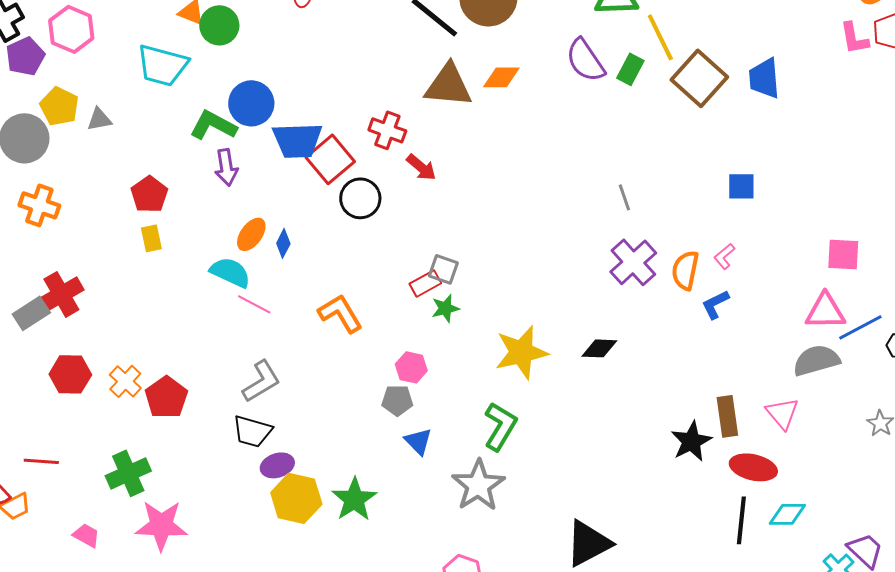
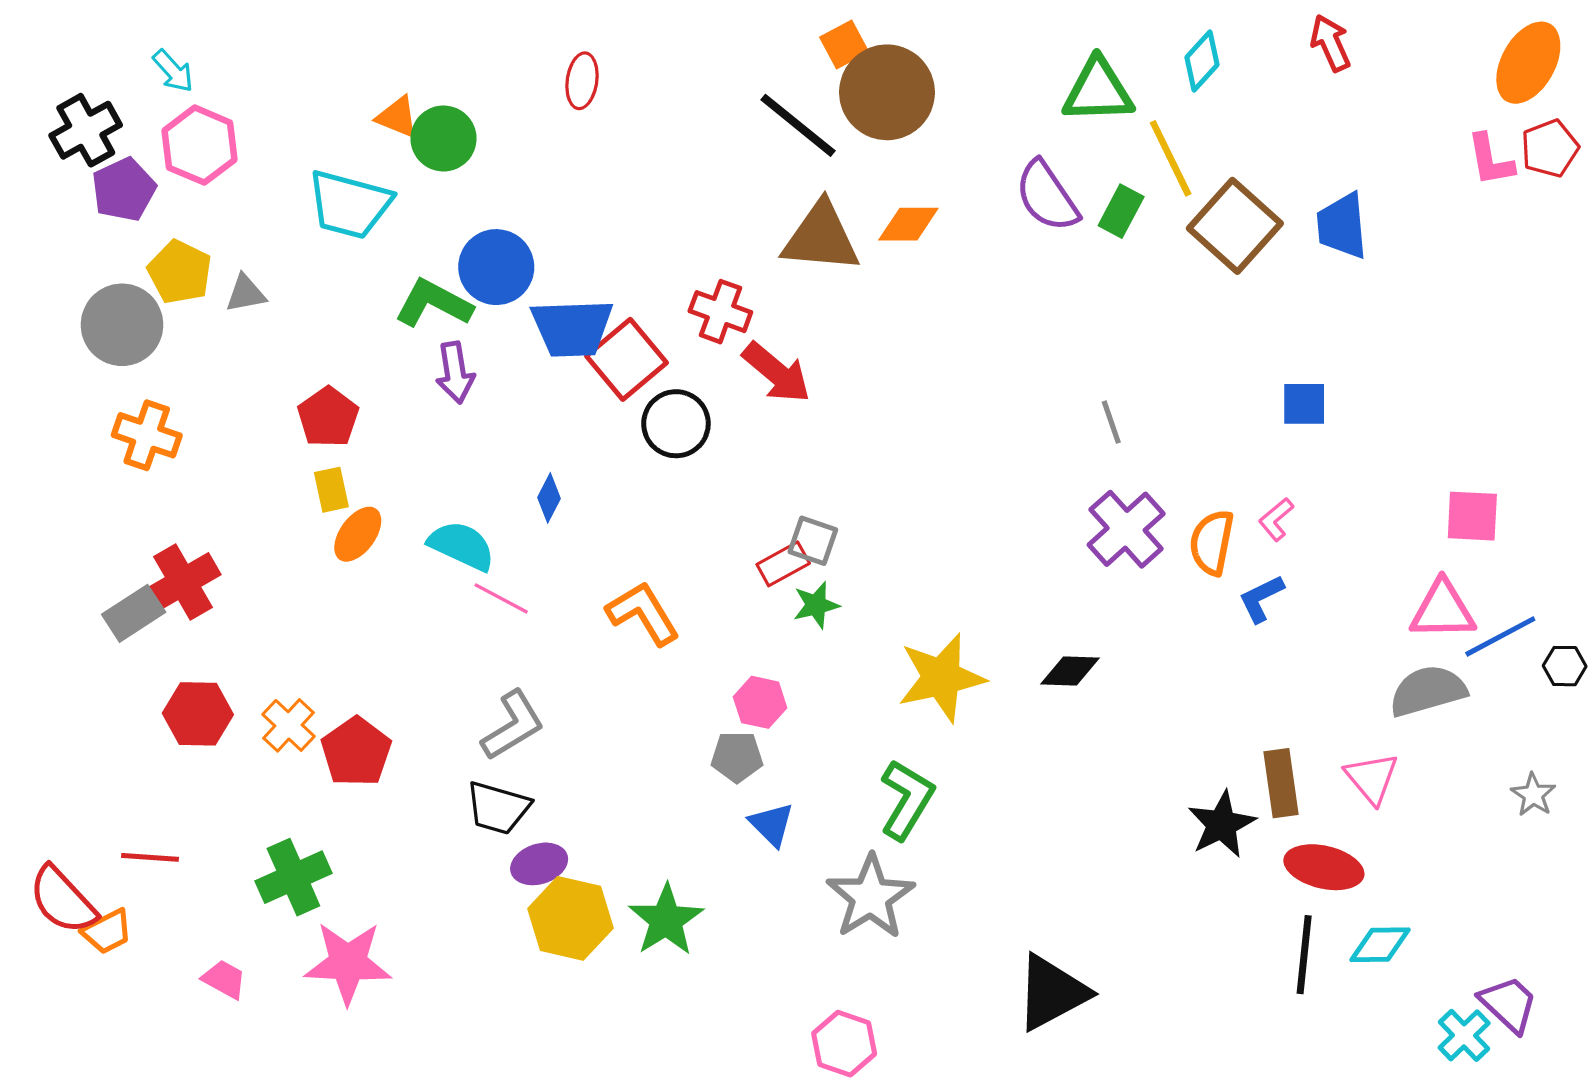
red arrow: (421, 167) -> (777, 373), size x1.4
orange ellipse: (251, 234) -> (358, 534), moved

